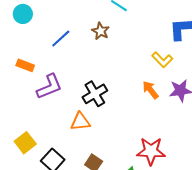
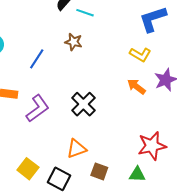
orange triangle: (80, 122) -> (76, 149), moved

